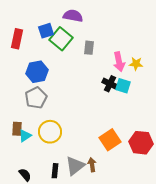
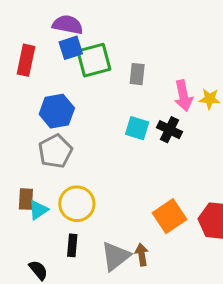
purple semicircle: (73, 16) -> (68, 25), moved
green square: (61, 39) -> (94, 60), turned 35
cyan square: (123, 86) -> (137, 128), moved
black rectangle: (55, 171) -> (72, 245), moved

